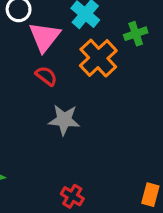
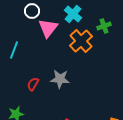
red semicircle: (46, 76) -> (33, 84), moved, turned -96

